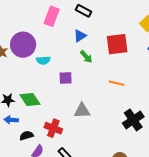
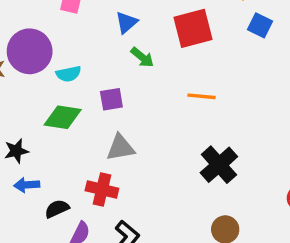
green diamond: (30, 100) -> (63, 117), moved, turned -40
gray triangle: (82, 111) -> (120, 148), moved
black cross: (133, 120) -> (219, 165), moved

